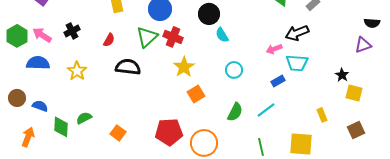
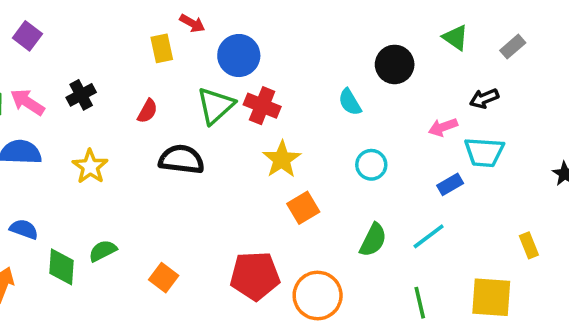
black circle: (209, 14) -> (395, 64), moved
black arrow: (297, 33) -> (484, 99), size x0.7

